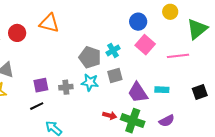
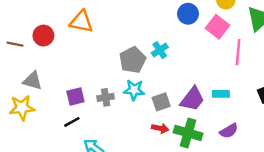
pink square: (145, 45) -> (218, 27), moved
pink line: (178, 56) -> (238, 52), turned -75
gray pentagon: (90, 57) -> (133, 60), turned 30
gray square: (115, 75) -> (161, 102), moved
purple trapezoid: (138, 93) -> (192, 99), turned -105

